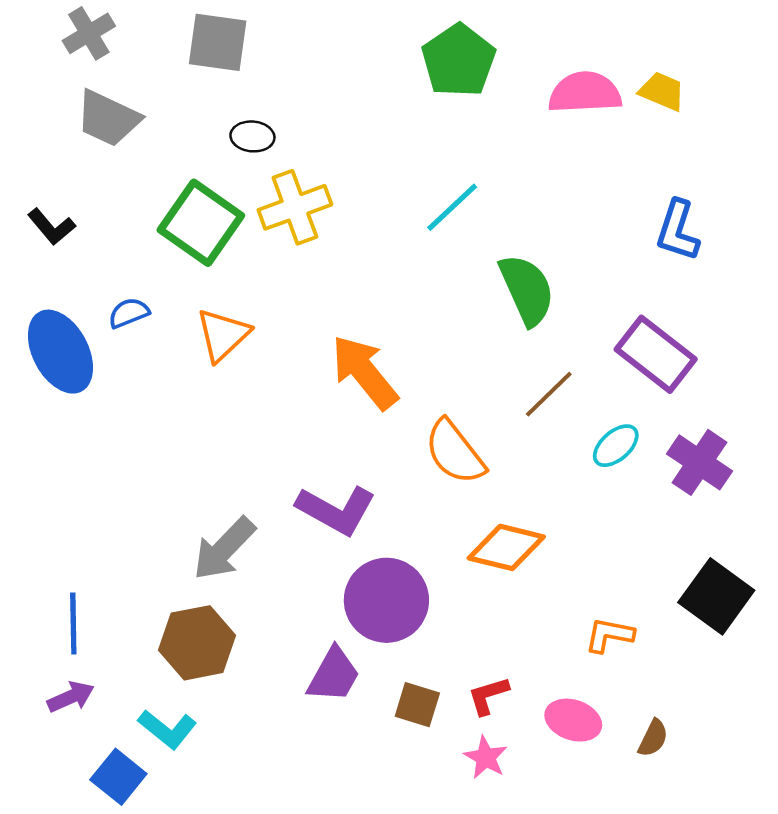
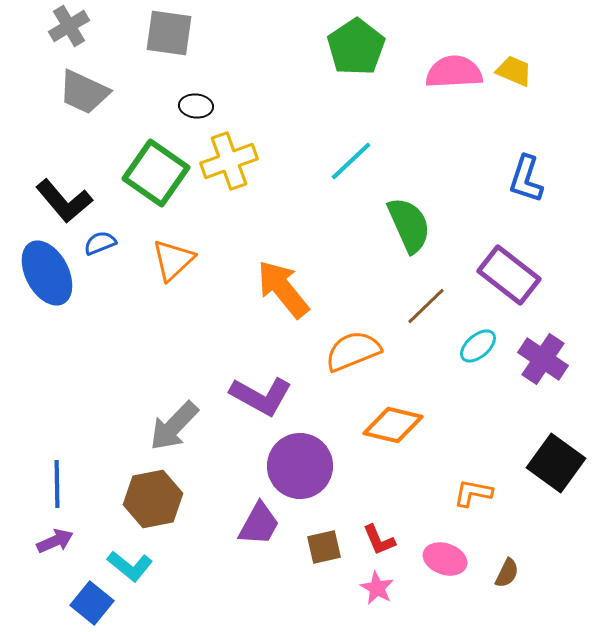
black L-shape: (51, 227) -> (64, 201), moved, size x1.5
orange semicircle: (455, 452) -> (353, 351), turned 106
red L-shape: (488, 696) -> (379, 540), turned -96
brown square: (417, 705) -> (324, 547), turned -30

